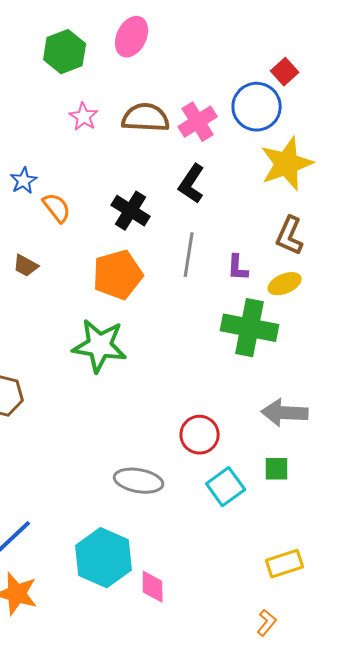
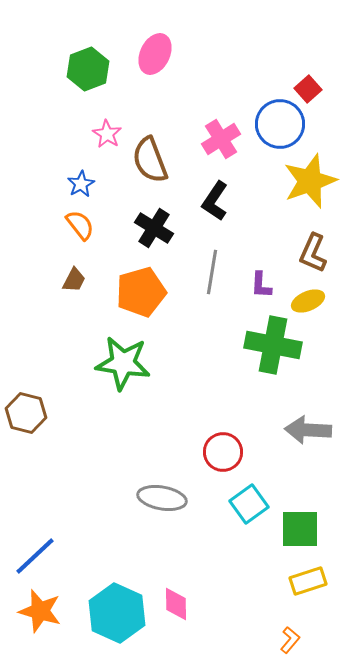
brown semicircle: (146, 118) -> (150, 160), moved, turned -114
blue star: (24, 181) -> (81, 184), moved
brown trapezoid: (26, 266) -> (74, 280), moved, turned -92
green square: (277, 469) -> (300, 529), moved, size x1.6
cyan hexagon: (104, 558) -> (117, 613), moved

